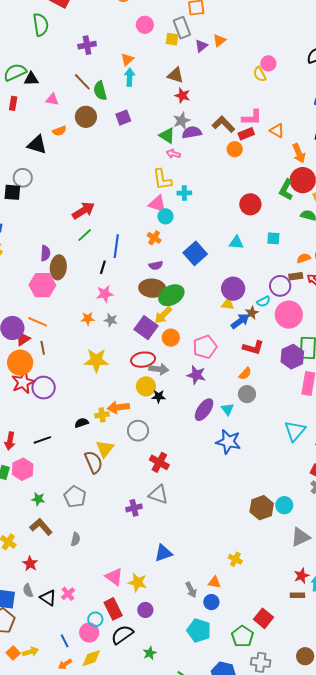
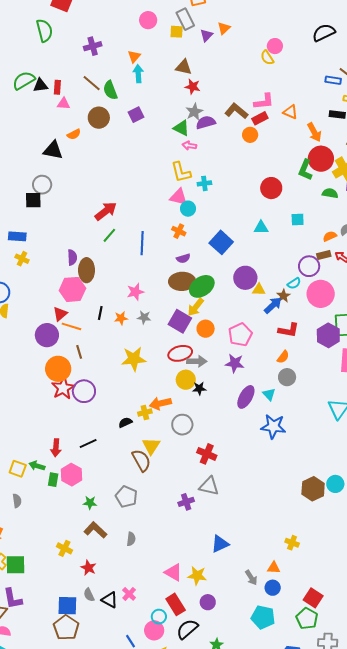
red rectangle: (13, 103) -> (57, 87), moved
black line: (103, 267) -> (100, 313), moved
purple circle: (233, 289) -> (245, 278), moved
red triangle: (23, 339) -> (60, 314), moved
red square: (263, 618) -> (313, 598), moved

